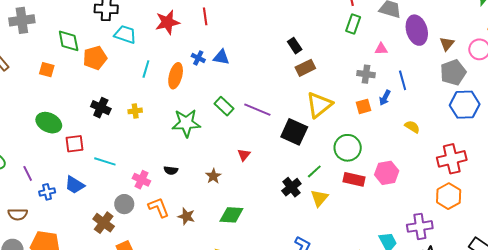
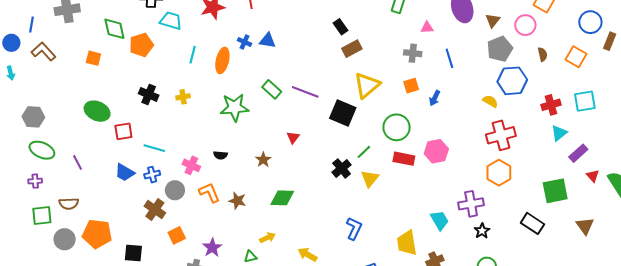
blue arrow: (385, 98) -> (435, 98), moved
yellow semicircle: (412, 127) -> (490, 101), moved
blue cross: (47, 192) -> (152, 175), moved

